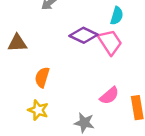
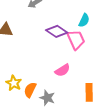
orange semicircle: (42, 77) -> (30, 90), moved
pink semicircle: (109, 96) -> (62, 70), moved

